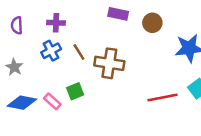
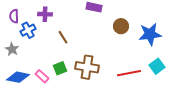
brown circle: (152, 23) -> (121, 26), moved
blue cross: (51, 51) -> (28, 30), moved
brown cross: (109, 63) -> (87, 67), moved

